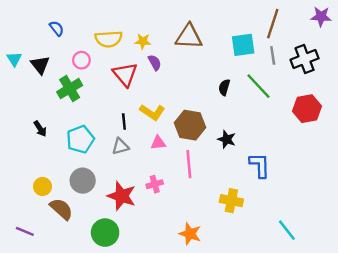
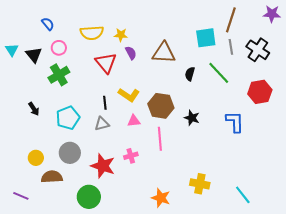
brown triangle: (189, 37) -> (164, 53), moved
black cross: (305, 59) -> (258, 50), turned -35
pink circle: (81, 60) -> (59, 48), moved
blue L-shape: (260, 165) -> (235, 122), moved
yellow cross: (231, 201) -> (200, 184), moved
brown semicircle: (61, 209) -> (52, 177), turned -45

